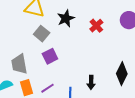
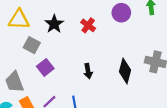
black arrow: (91, 82) -> (88, 71), moved

